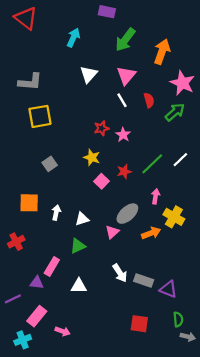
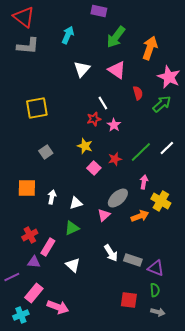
pink triangle: (126, 75) -> (117, 70), turned -36
gray L-shape: (30, 82) -> (28, 46), moved
white line: (122, 100) -> (103, 103), moved
red cross: (16, 242) -> (30, 235), moved
white triangle: (79, 286) -> (73, 265), turned 42
green semicircle: (178, 319) -> (155, 290), moved
pink arrow: (63, 331) -> (58, 307), size x1.5
gray arrow: (188, 337) -> (158, 312), moved

